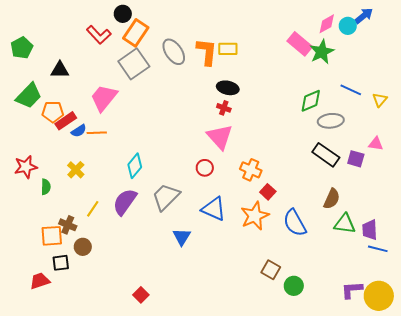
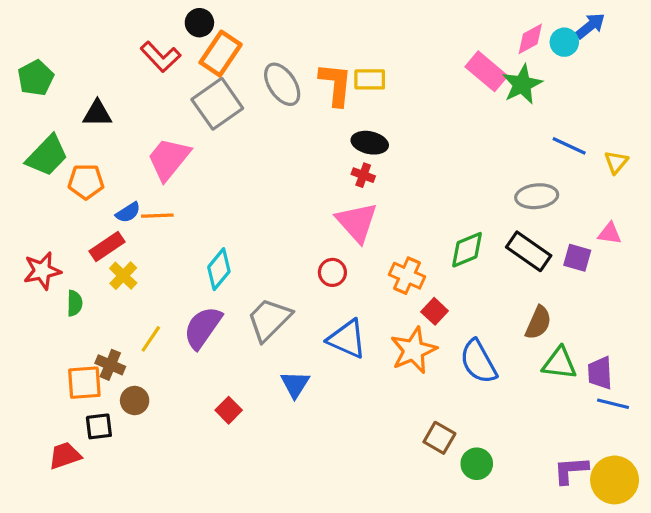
green diamond: (311, 101) -> (467, 250), moved
red rectangle: (66, 121) -> (107, 246), moved
red square: (141, 295) -> (229, 410), moved

